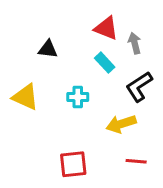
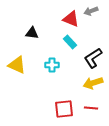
gray arrow: (135, 43) -> (91, 11), moved, turned -96
yellow arrow: (121, 124) -> (93, 83), moved
red square: (73, 164) -> (64, 109), moved

